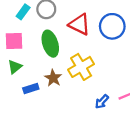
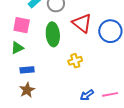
yellow cross: (81, 67) -> (75, 61), size x0.6
brown star: (53, 78) -> (27, 90), moved

